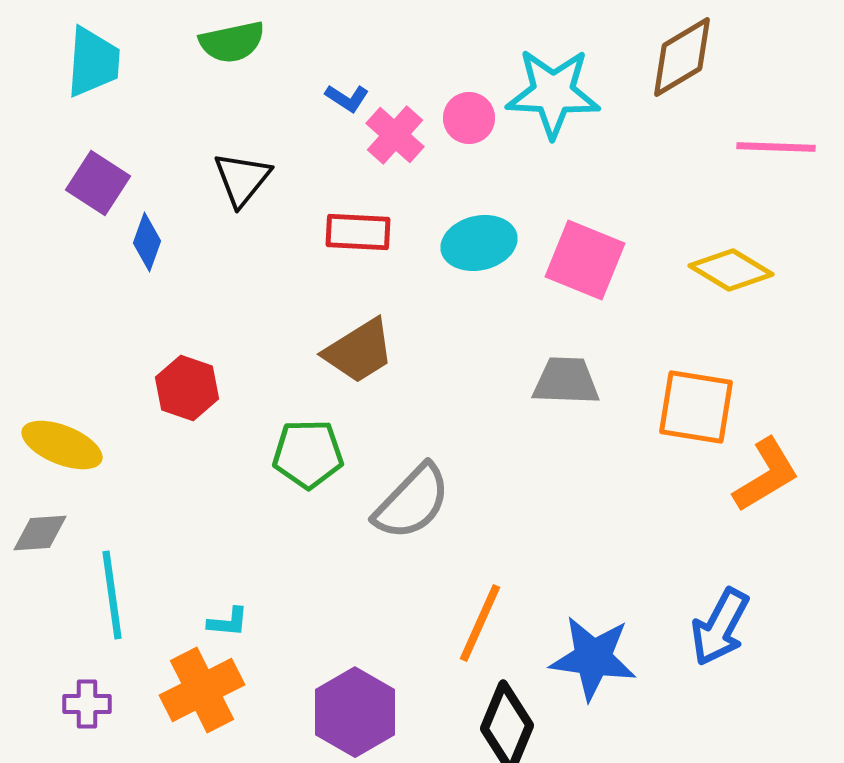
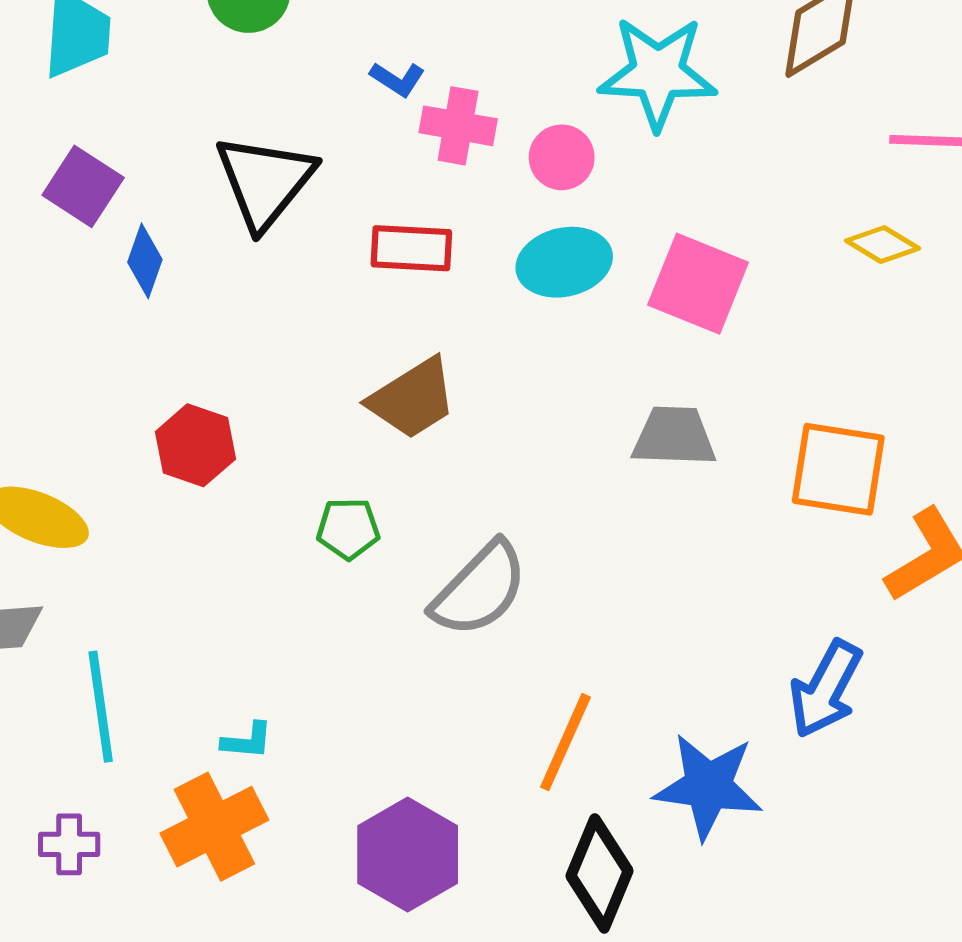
pink circle: (469, 118) -> (562, 157), moved
pink cross: (395, 135) -> (458, 126), turned -32
black triangle: (242, 179) -> (265, 181), size x1.4
yellow diamond: (731, 270) -> (882, 244), moved, size x0.7
green pentagon: (308, 454) -> (348, 529), size x0.7
blue arrow: (720, 627) -> (826, 689), moved

